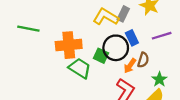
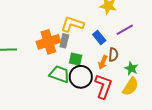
gray rectangle: (123, 14) -> (64, 41), moved
orange cross: (69, 45) -> (48, 42), moved
black circle: (116, 48) -> (81, 77), moved

